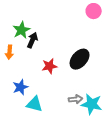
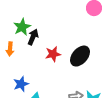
red star: (49, 66) -> (53, 54), moved

